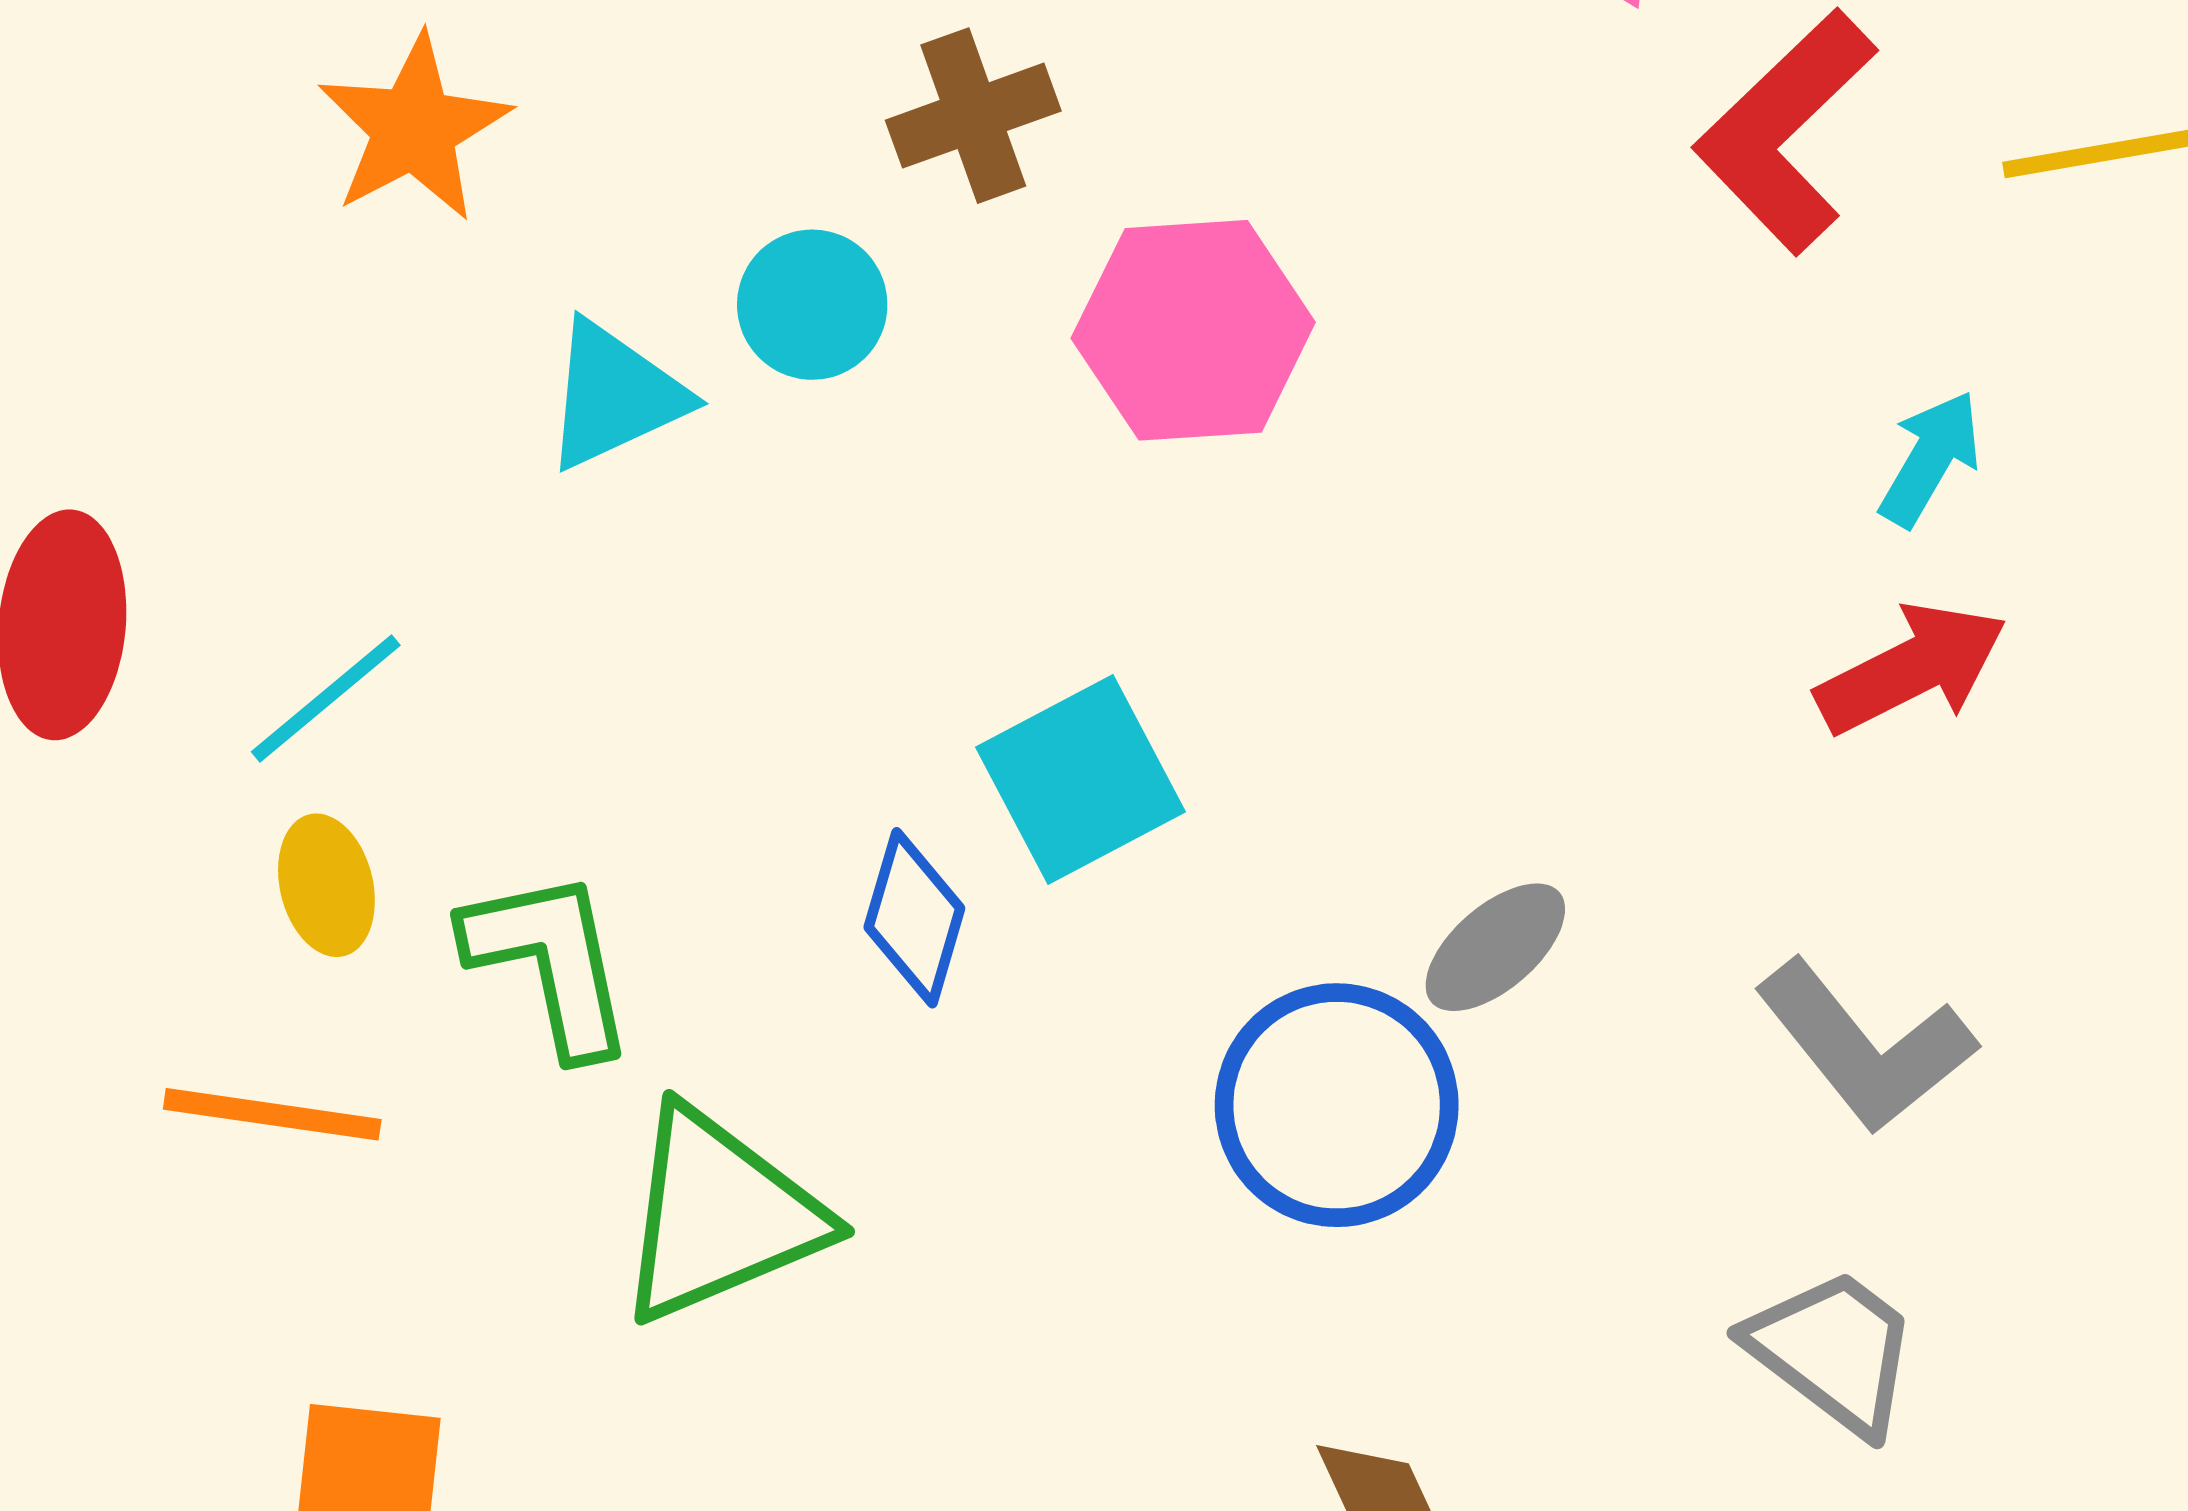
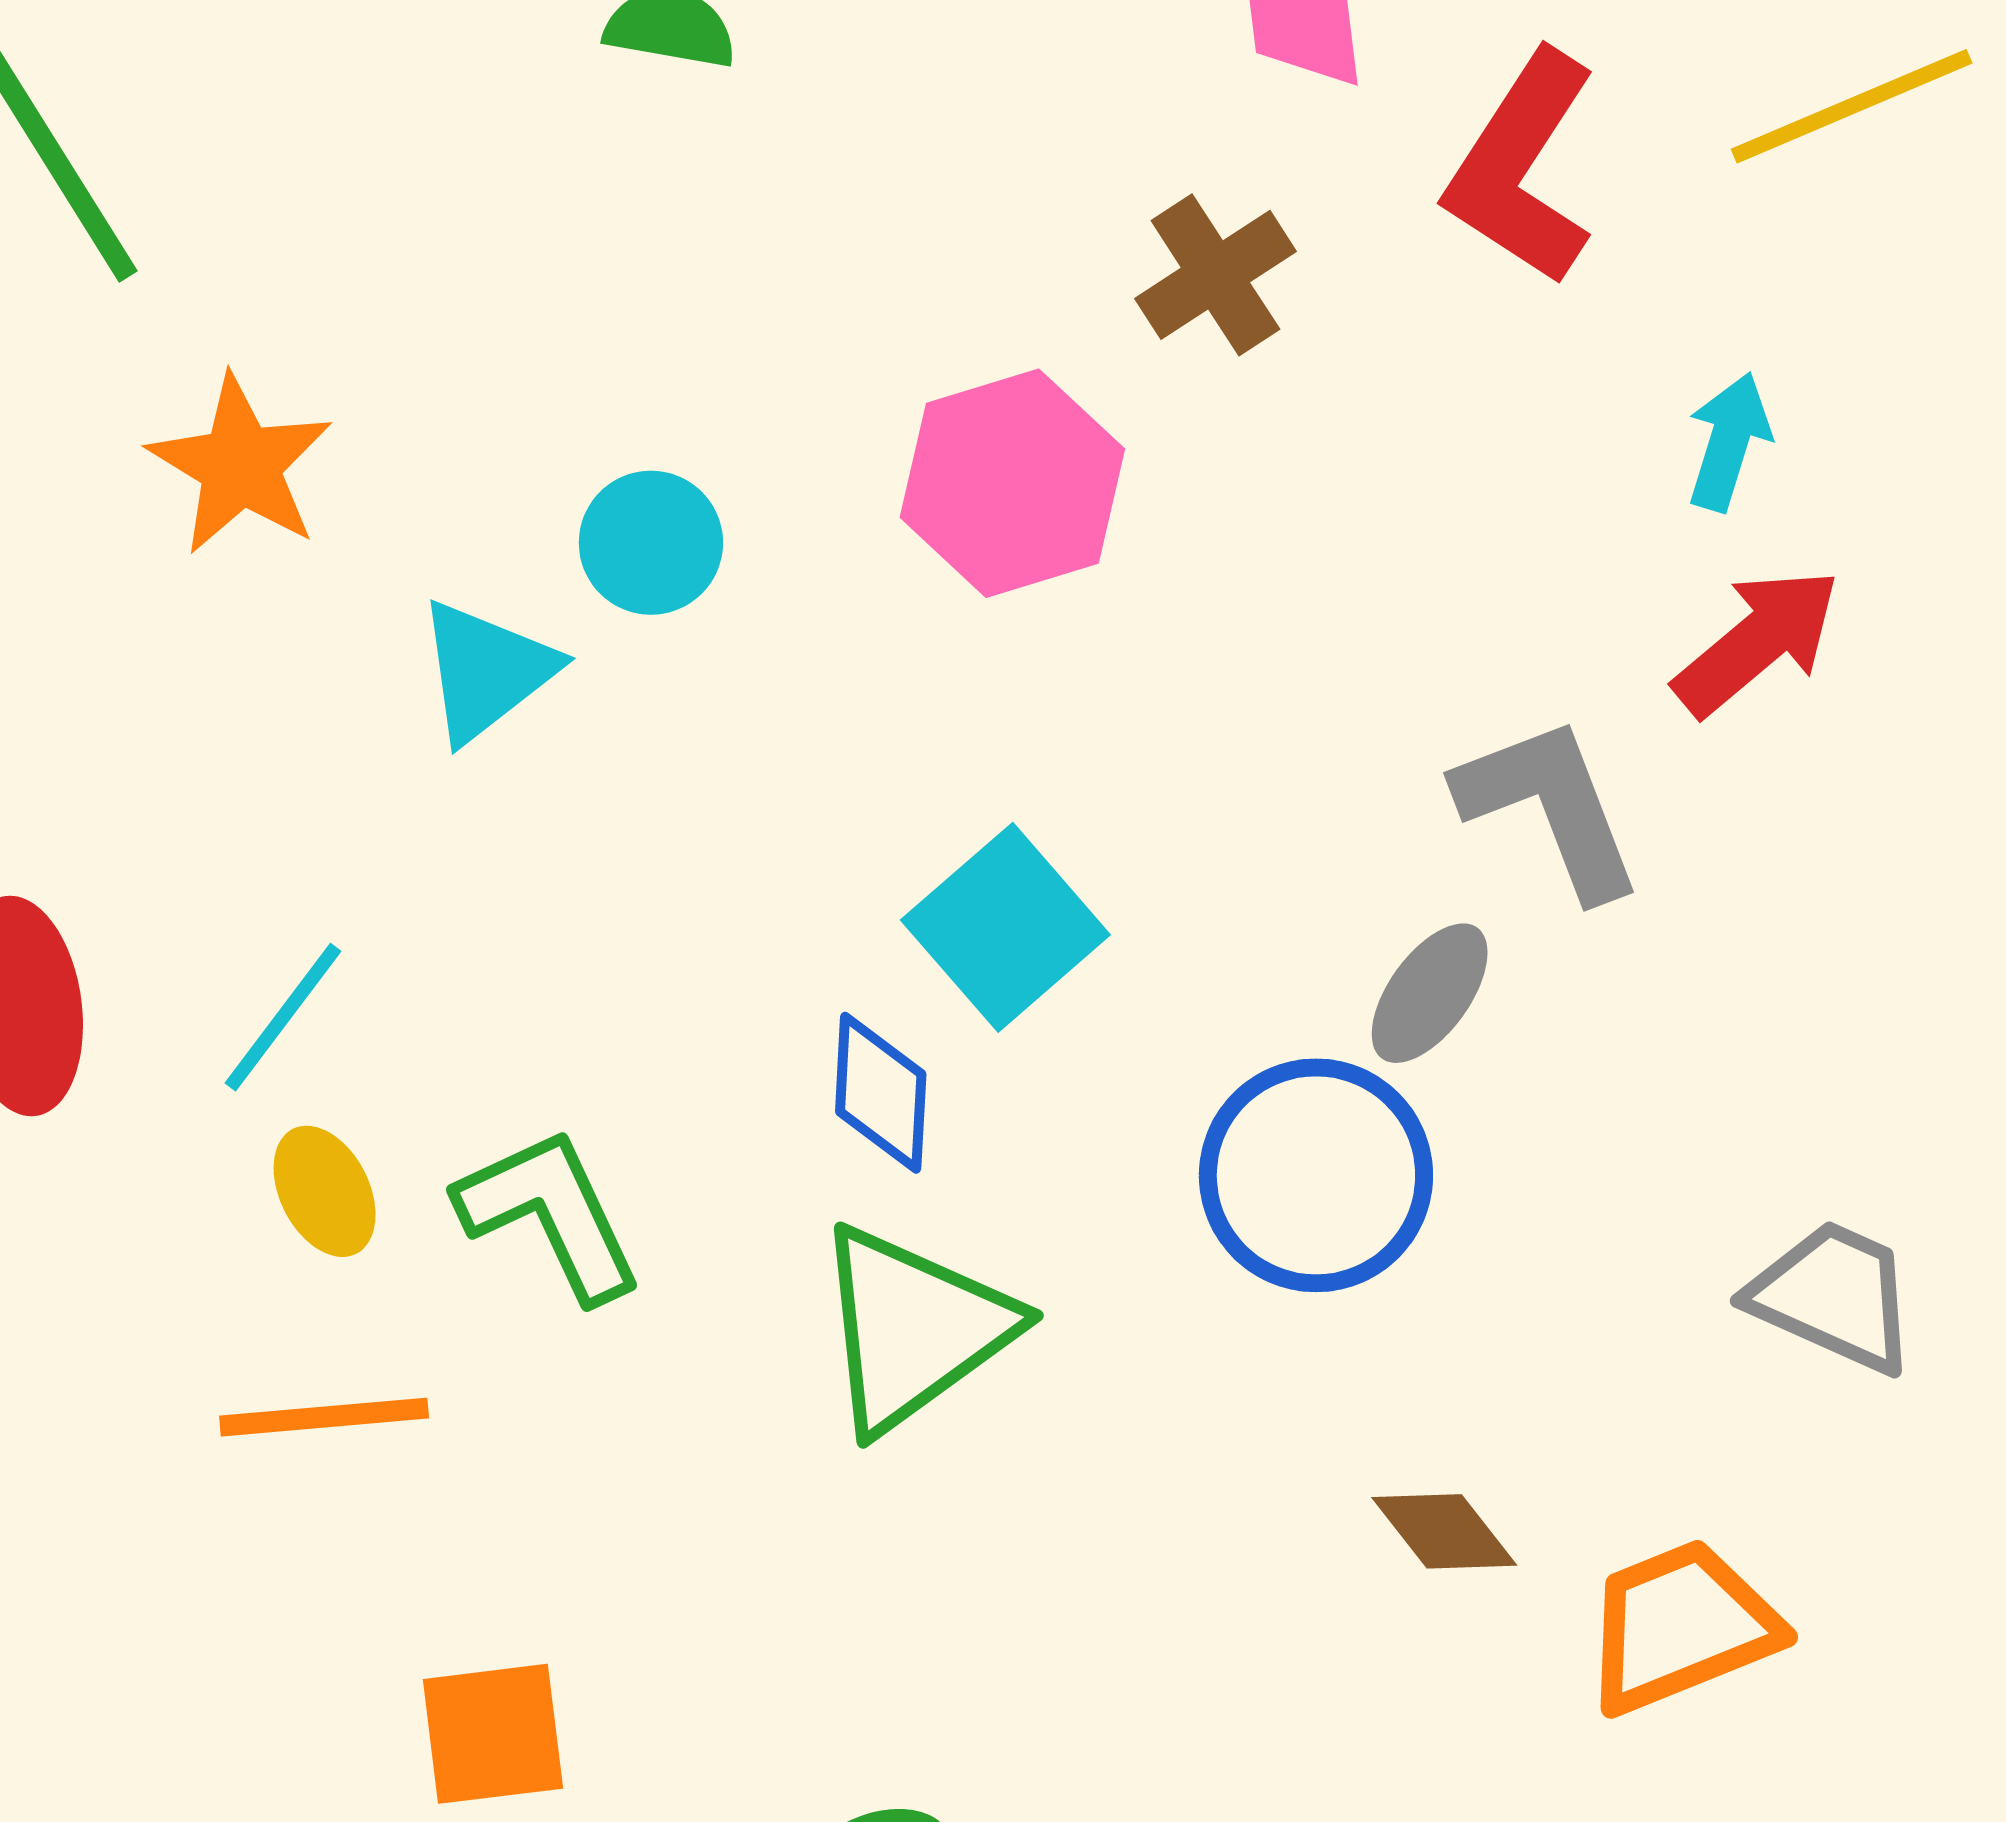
brown cross: (973, 116) -> (1215, 275), moved
gray L-shape: (1865, 1046) -> (1550, 807), moved, turned -149
green triangle: (720, 1215) -> (914, 1329), moved

